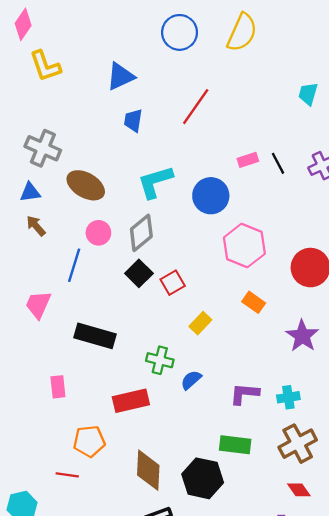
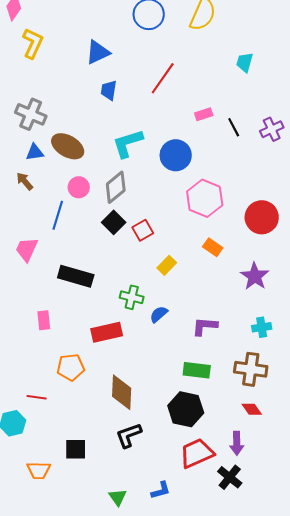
yellow L-shape: (45, 66) -> (33, 43), turned -136
cyan trapezoid: (308, 94) -> (245, 62), moved
pink rectangle: (248, 160) -> (204, 114), moved
blue triangle: (30, 192) -> (35, 152), moved
cyan cross: (288, 397) -> (262, 327), moved
brown cross: (298, 444) -> (251, 369), turned 36
red line: (67, 475) -> (37, 397), moved
black hexagon: (203, 478) -> (186, 409), moved

